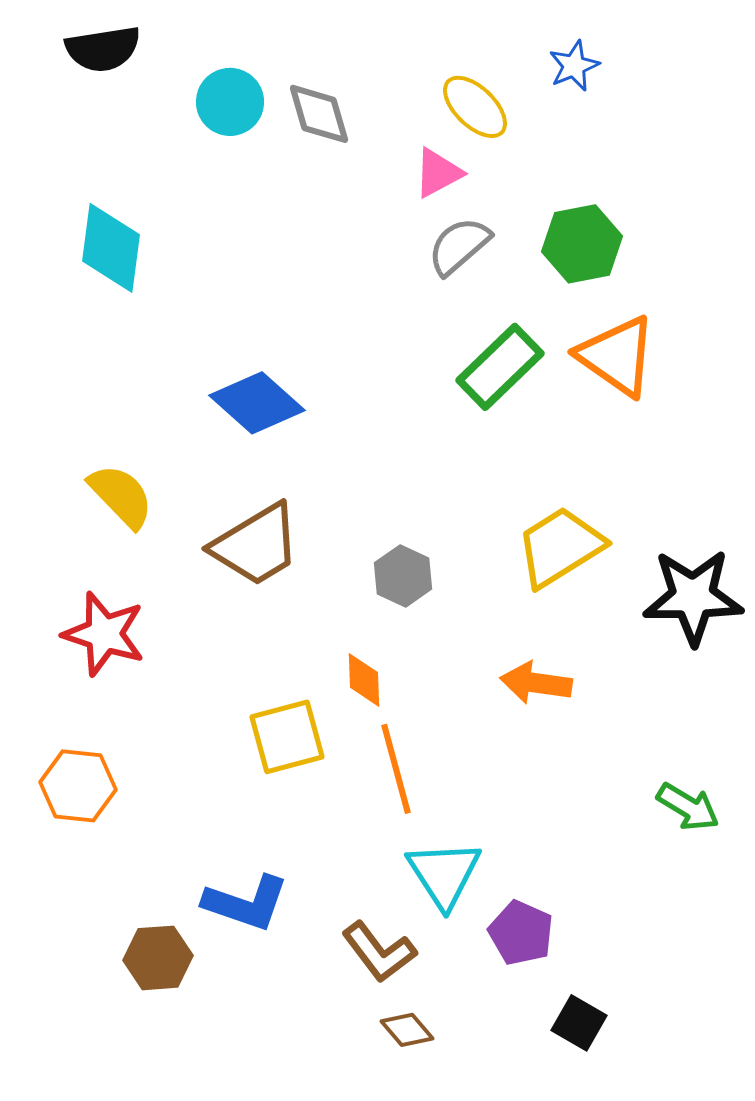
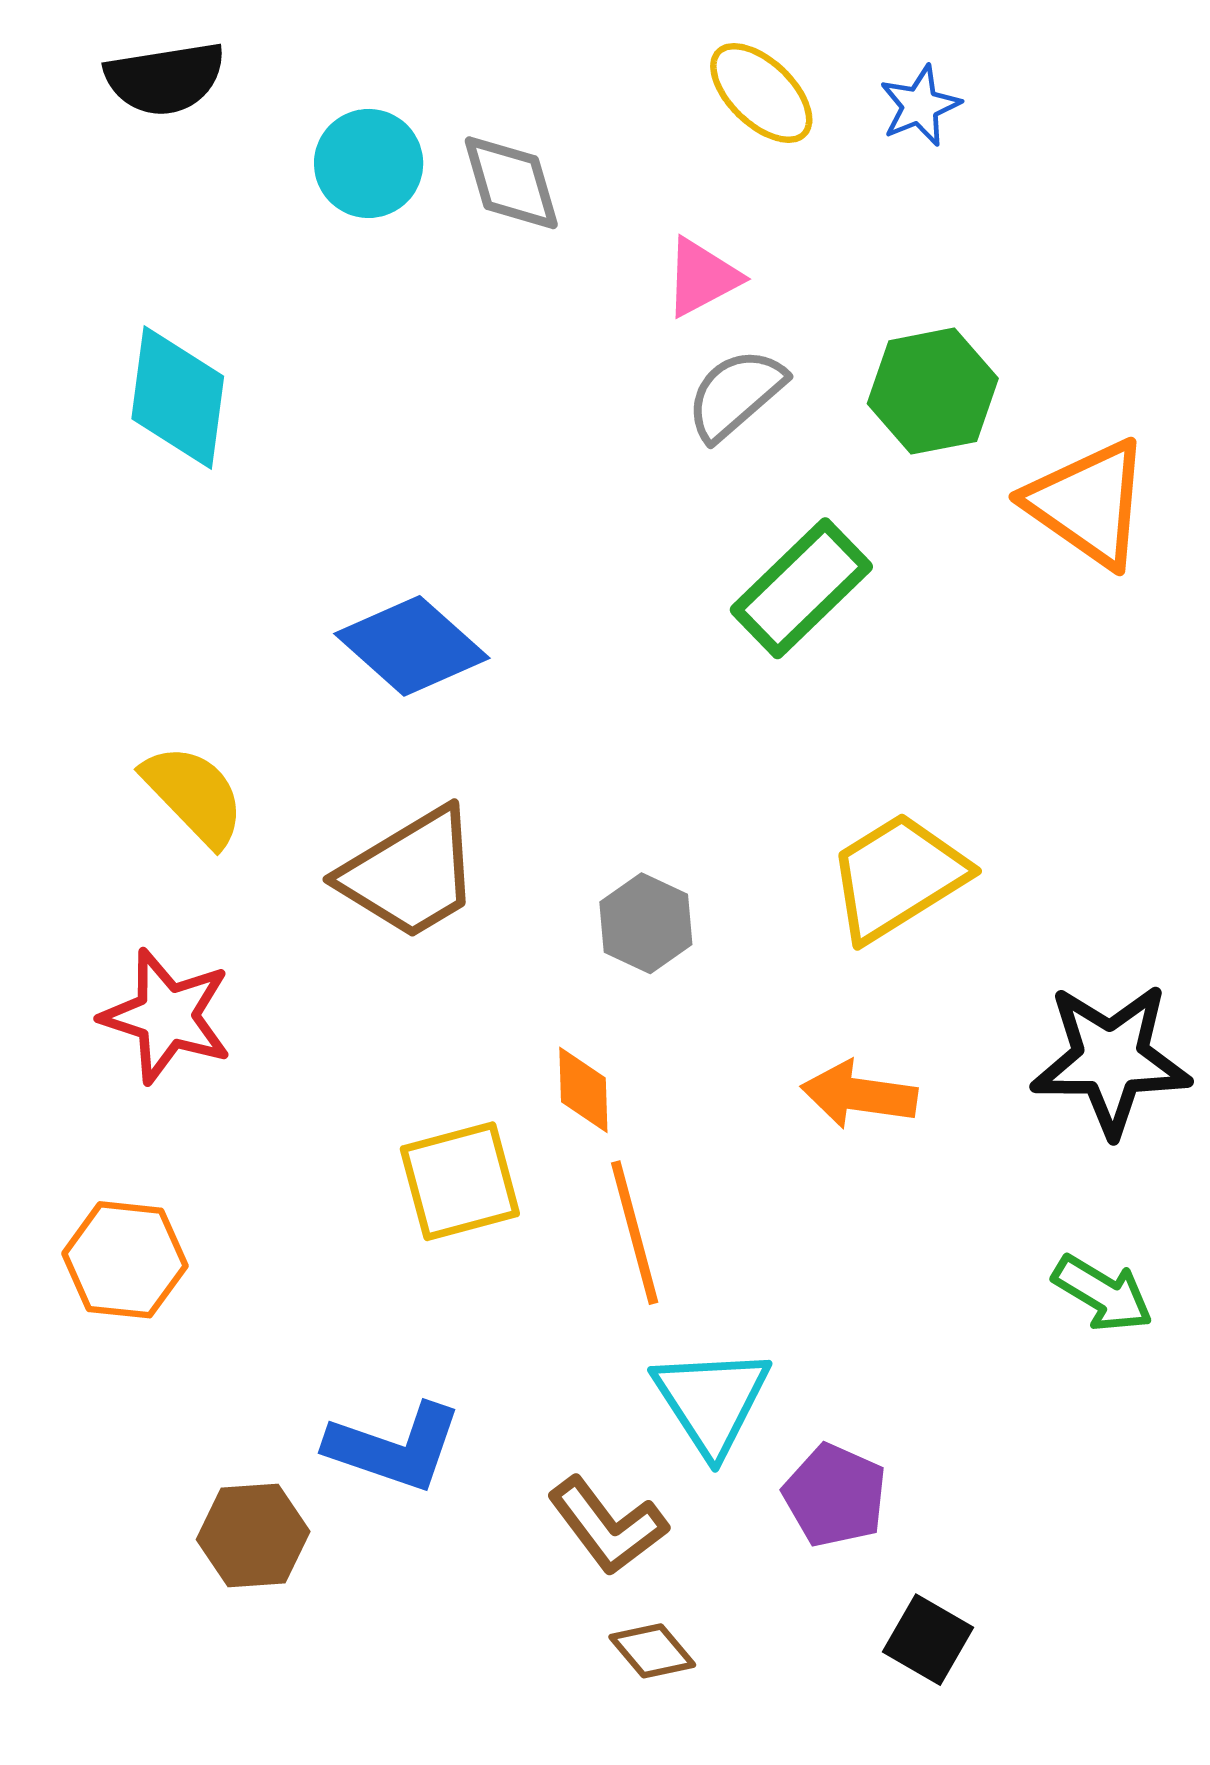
yellow ellipse: (475, 107) -> (761, 93), moved
orange triangle: (617, 356) -> (1088, 503), moved
black star: (693, 597) -> (1111, 1059), moved

